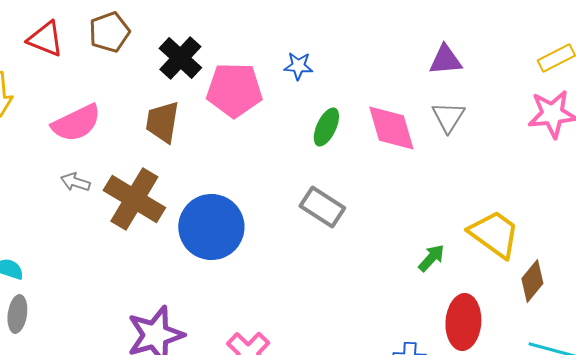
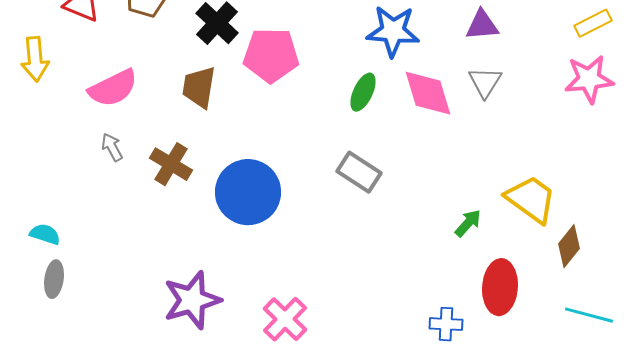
blue star: (298, 66) -> (393, 31), moved, size x1.8
gray arrow: (75, 182) -> (112, 147), turned 44
brown cross: (134, 199) -> (171, 164), size x0.7

